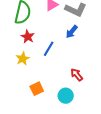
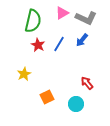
blue line: (49, 49) -> (59, 44), moved
yellow star: (23, 59) -> (24, 74), moved

